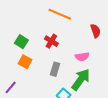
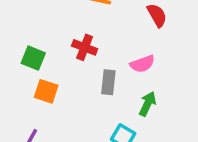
gray rectangle: (55, 69) -> (108, 82), moved
green arrow: (81, 80) -> (148, 104), size x0.6

